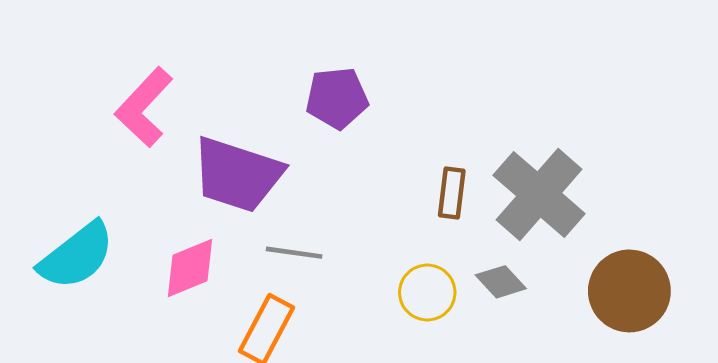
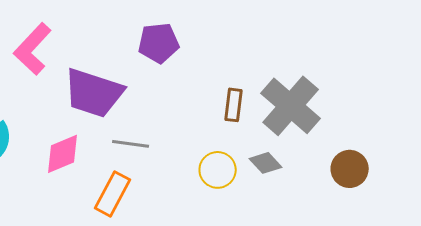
brown circle: (629, 291) -> (350, 169), size x0.7

